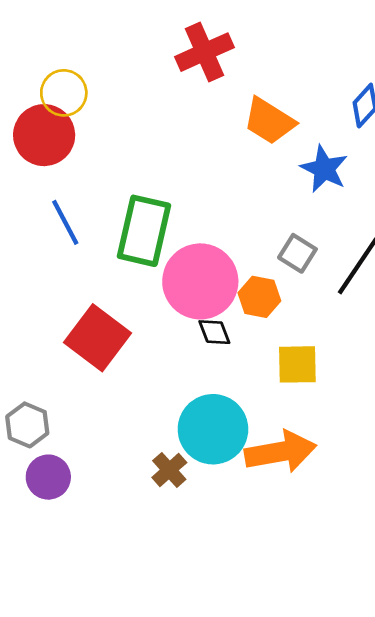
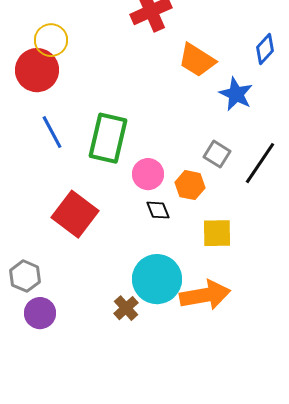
pink circle: (200, 281) -> (148, 174), size x0.6

